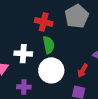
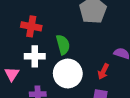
red cross: (44, 22) -> (31, 26), moved

